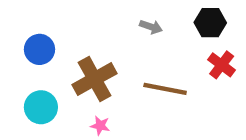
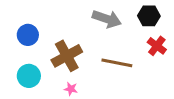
gray arrow: (151, 27) -> (107, 19), size x1.8

